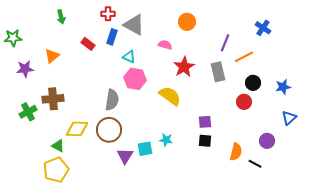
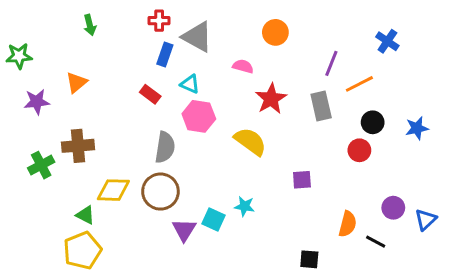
red rectangle: (88, 44) -> (150, 94), moved
blue triangle: (289, 118) -> (426, 220), moved
black square: (205, 141) -> (309, 259), moved
cyan square: (145, 149) -> (214, 220), turned 35

